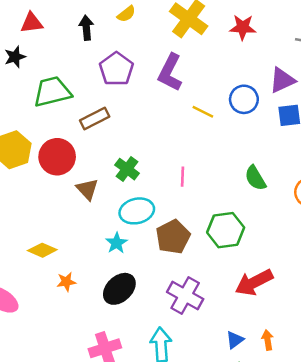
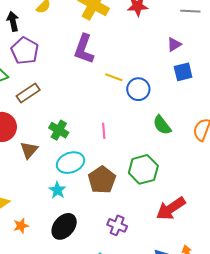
purple pentagon: (116, 69) -> (25, 51), moved
purple triangle: (282, 80) -> (174, 45), size x0.7
blue circle: (244, 99) -> (138, 89), moved
brown triangle: (87, 189) -> (29, 150), turned 30
purple cross: (185, 295) -> (117, 225), size x0.7

